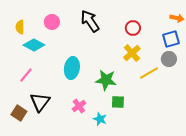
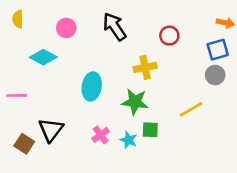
yellow semicircle: (20, 27) -> (18, 19), moved
yellow cross: (132, 53) -> (145, 67), moved, turned 30
yellow line: (149, 73) -> (191, 109), moved
pink line: (26, 75) -> (17, 95), moved, turned 49
cyan star: (100, 119) -> (129, 140), moved

